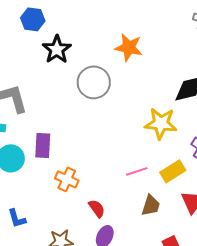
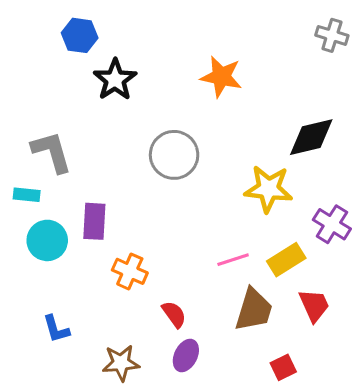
gray circle: (94, 82) -> (174, 155), moved
brown trapezoid: (151, 205) -> (254, 310), size x1.4

